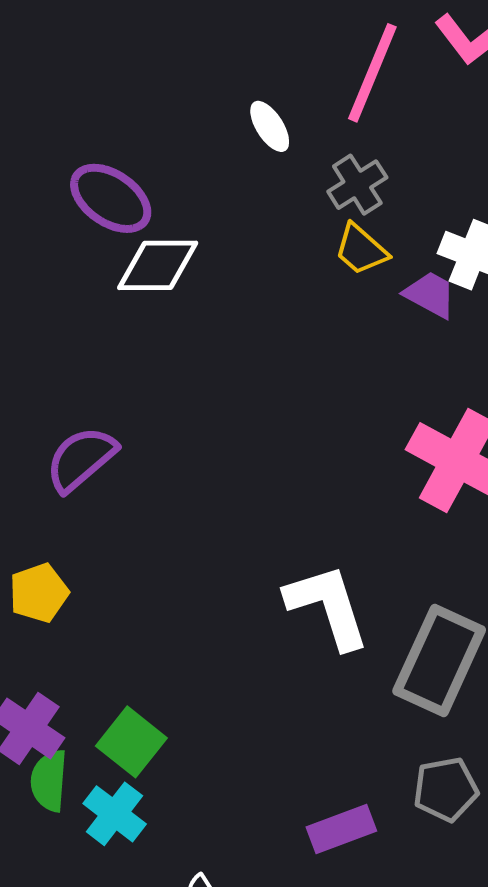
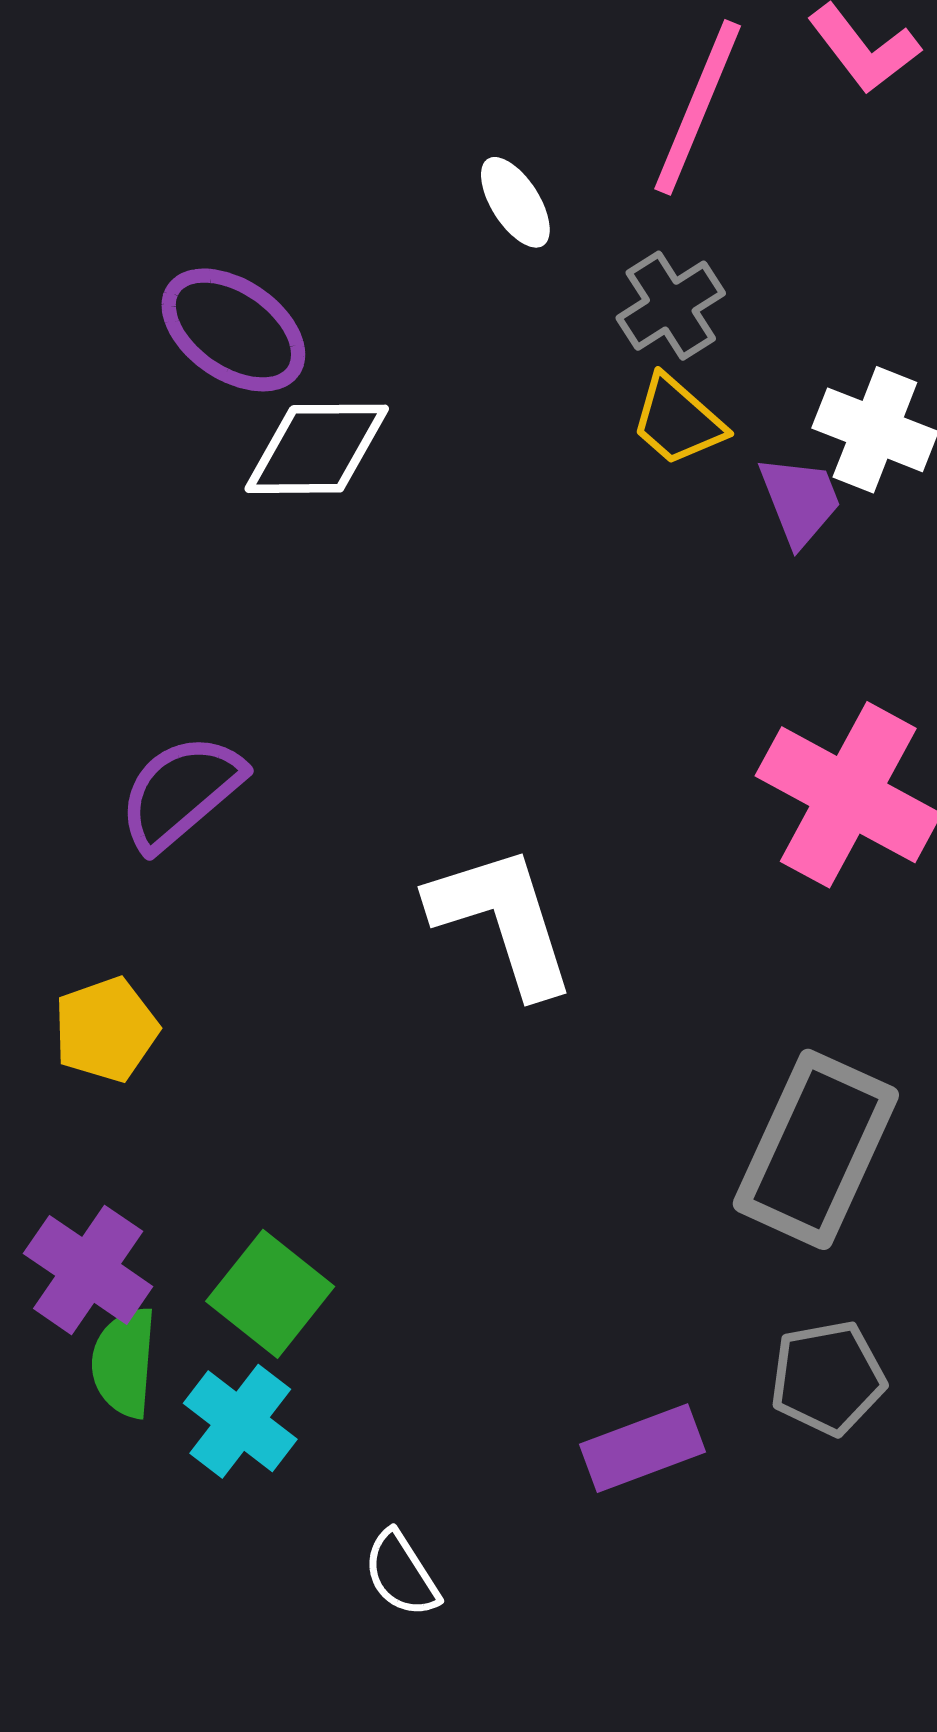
purple trapezoid: (430, 295) -> (800, 500), turned 40
white L-shape: (328, 606) -> (502, 920), moved

